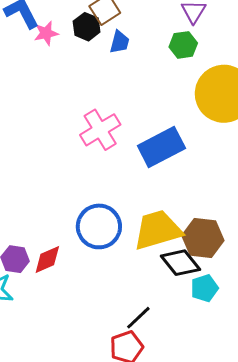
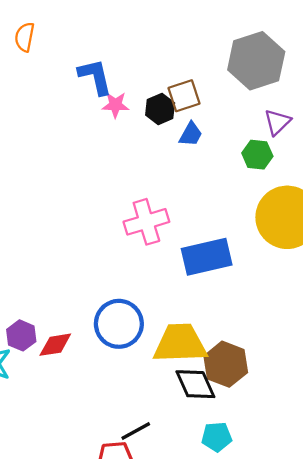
cyan pentagon: (204, 288) -> (217, 437), moved

